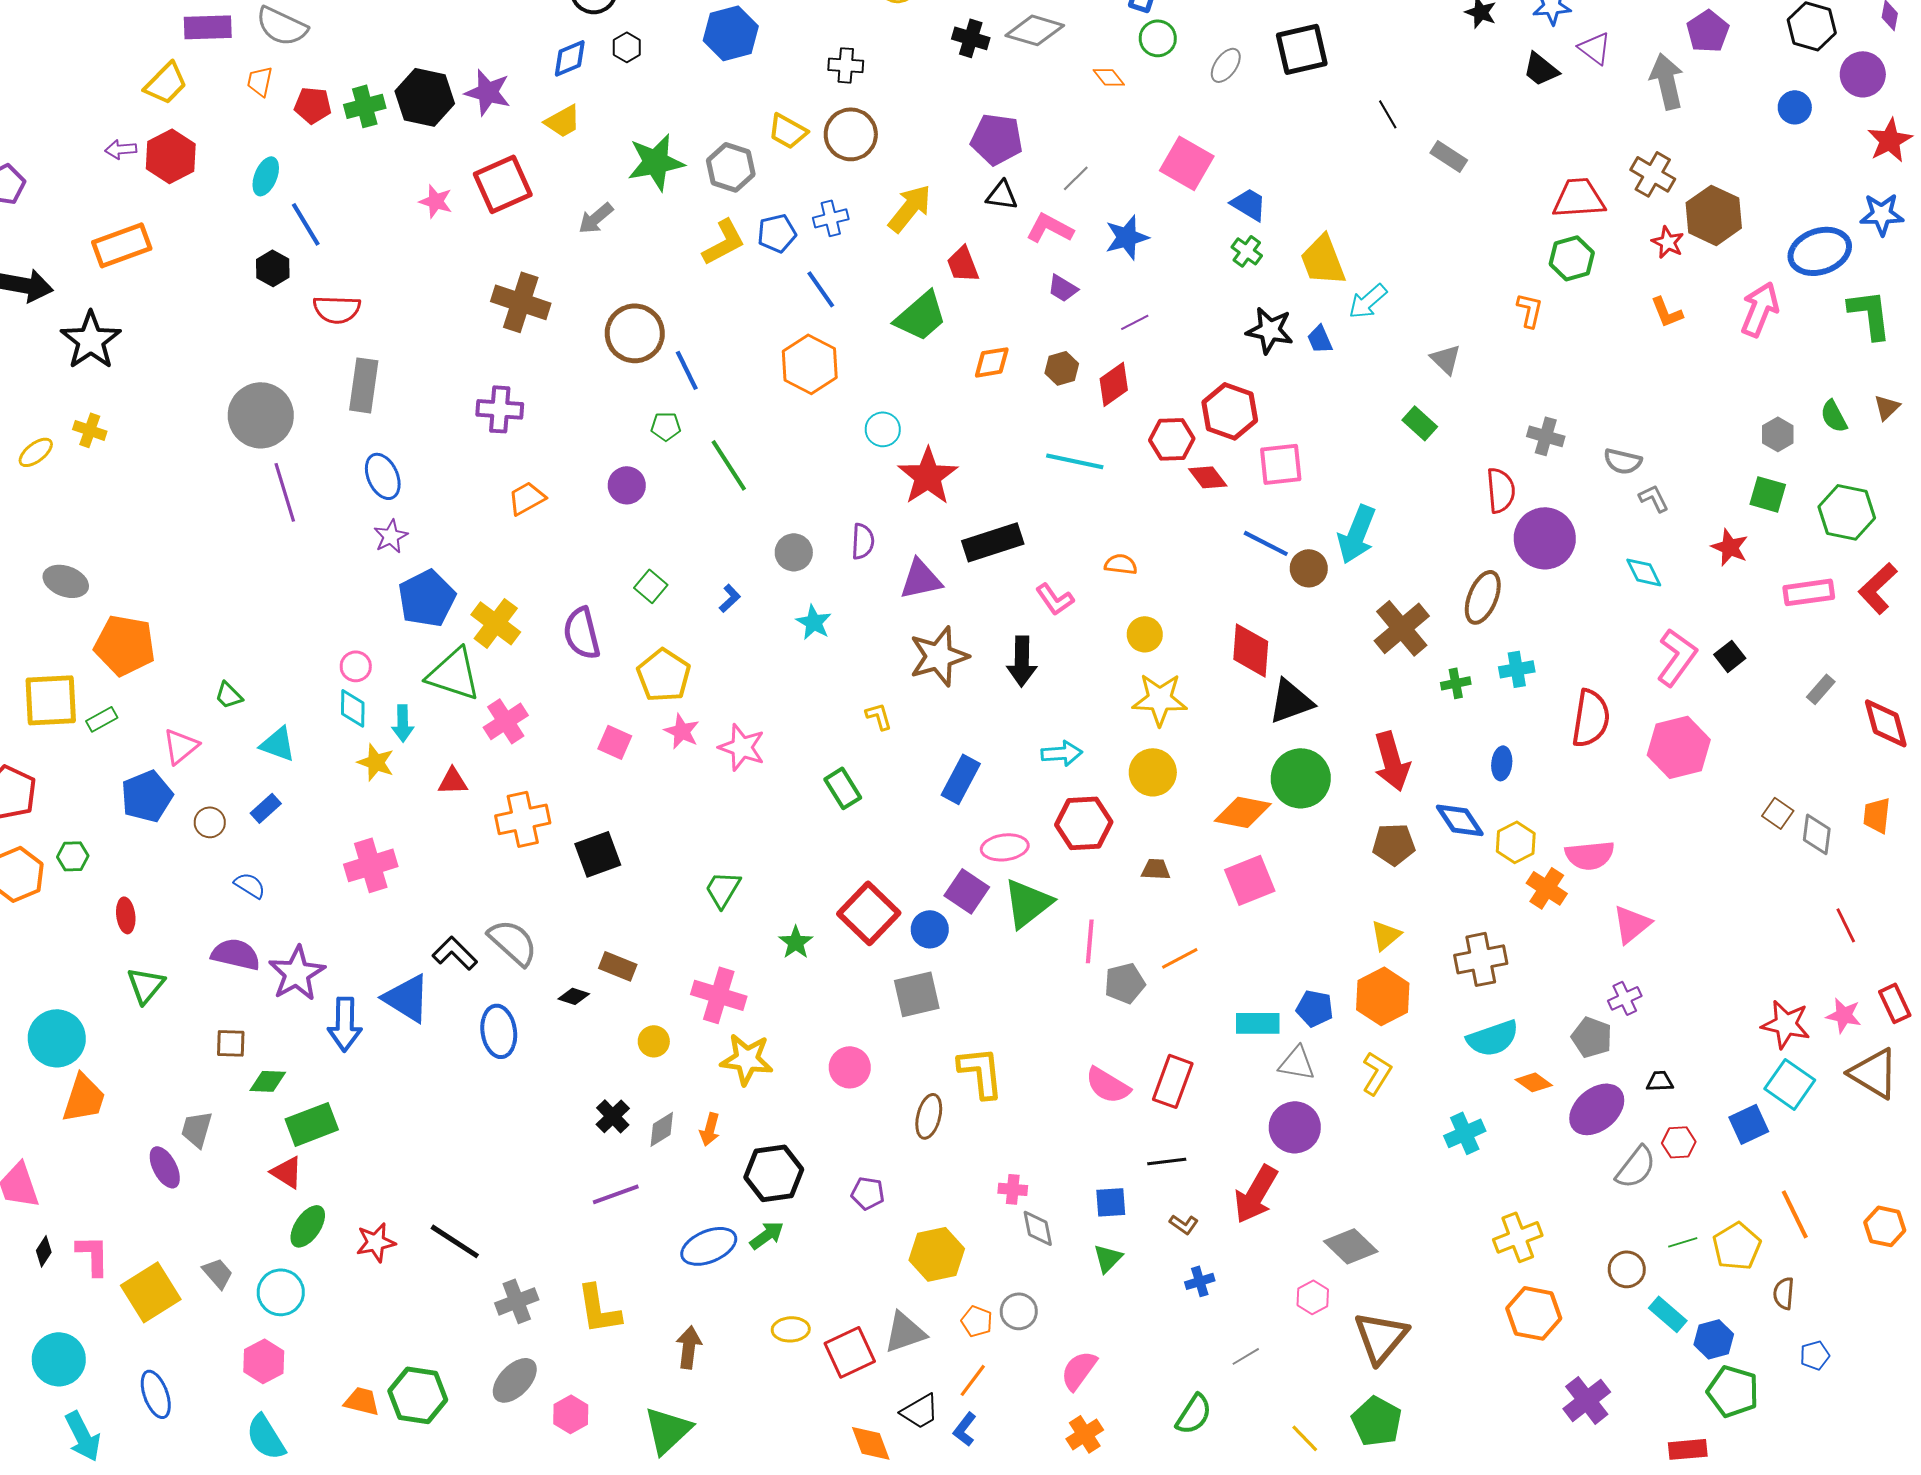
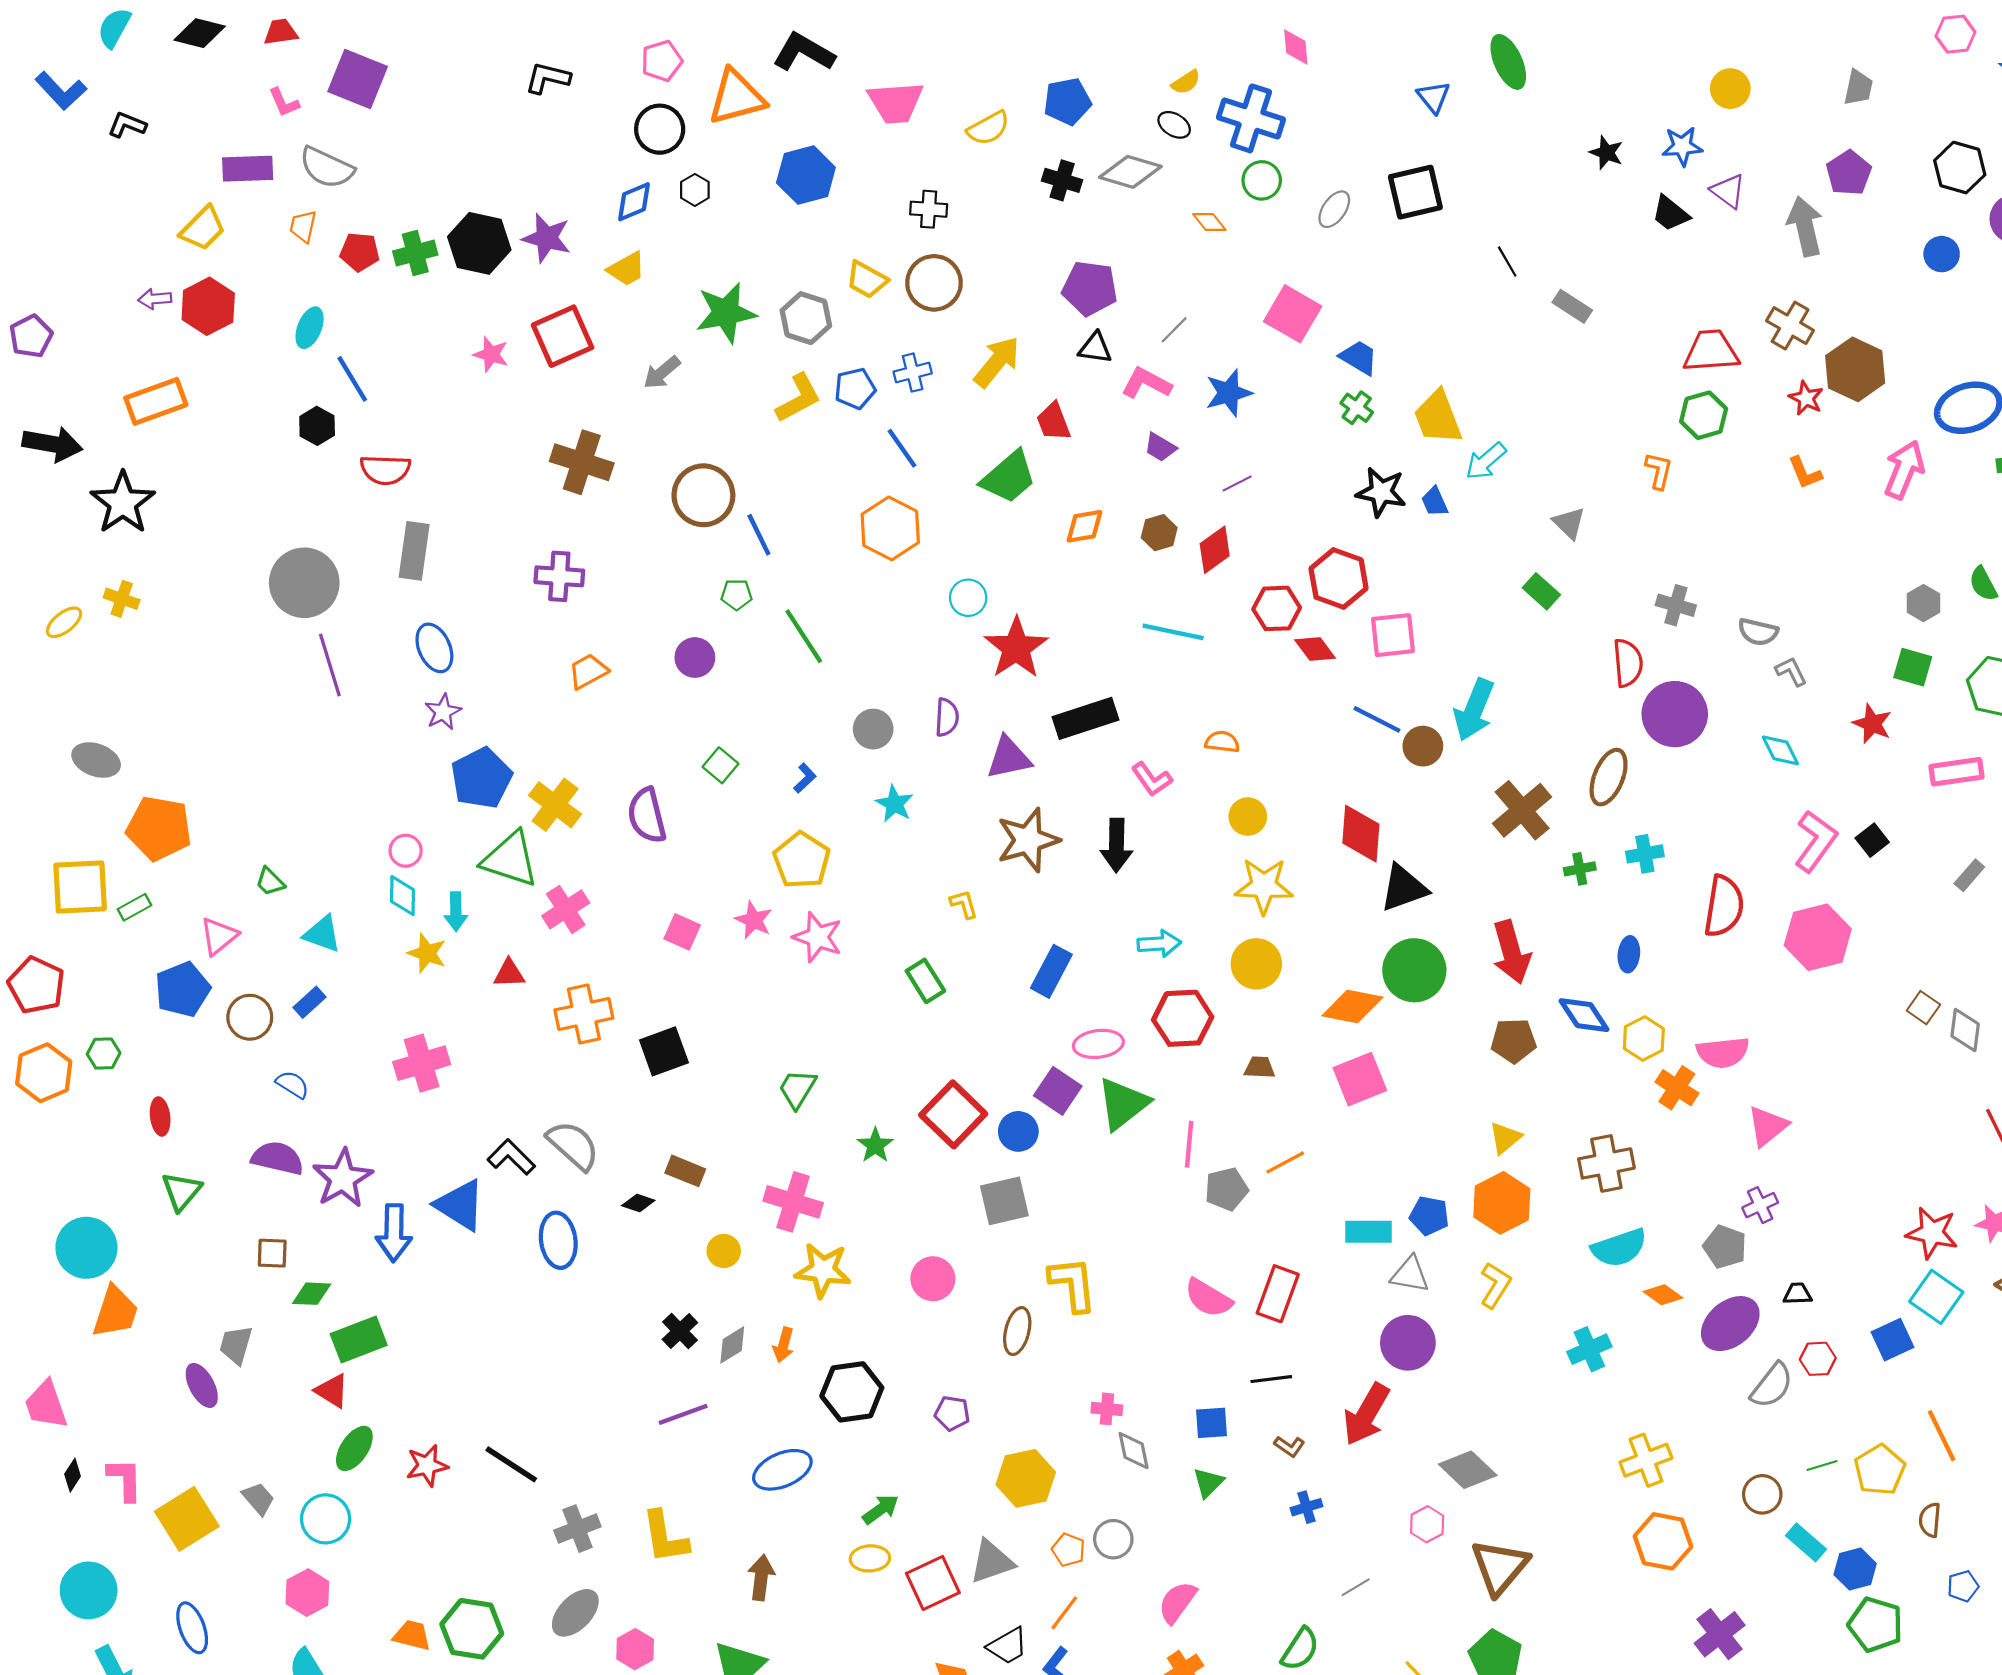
yellow pentagon: (664, 675) -> (802, 860), moved
brown circle: (210, 822) -> (250, 1017), size x1.4
green arrow: (767, 1235) -> (881, 1509), moved

